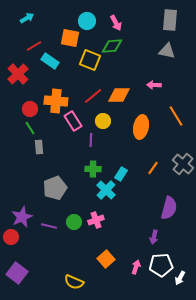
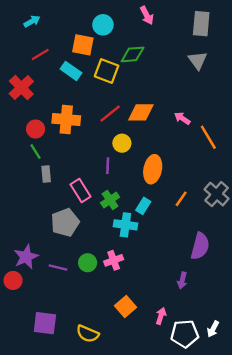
pink arrow: (116, 23) -> (147, 15), moved
gray triangle: (167, 51) -> (198, 60), turned 42
cyan rectangle: (50, 61) -> (71, 71), moved
pink arrow: (154, 85) -> (182, 118), moved, turned 32
pink rectangle: (73, 121) -> (80, 191), moved
orange ellipse: (141, 127) -> (153, 169), moved
green cross: (93, 169) -> (110, 200), turned -35
cyan cross: (106, 190) -> (125, 225), turned -36
white pentagon: (161, 265) -> (185, 334), moved
purple square: (17, 273) -> (45, 323), moved, turned -30

